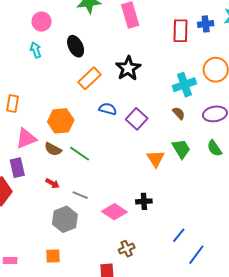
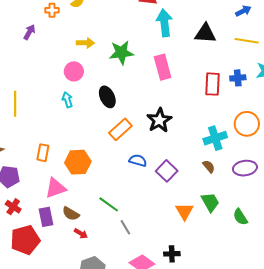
orange hexagon: (61, 121) -> (78, 162), moved
green semicircle: (214, 148) -> (240, 217), moved
brown semicircle: (53, 149) -> (71, 214), moved
gray line: (80, 195) -> (125, 227), moved, turned 35

